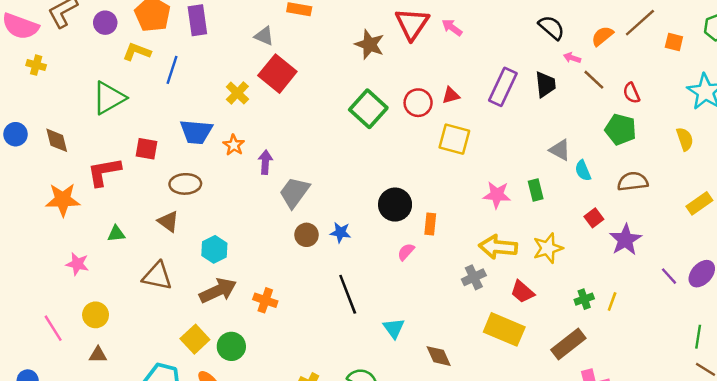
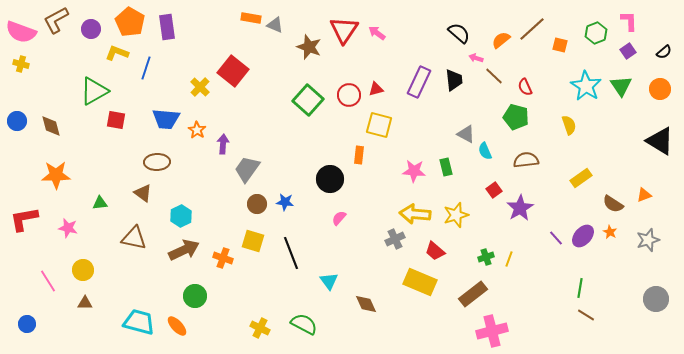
gray triangle: (264, 36) -> (275, 25), moved
yellow cross: (36, 65) -> (21, 64), moved
red square: (146, 149) -> (116, 120), moved
red L-shape: (104, 172) -> (24, 219), moved
orange rectangle: (430, 224) -> (359, 155), moved
yellow square: (195, 339) -> (253, 241), moved, turned -30

